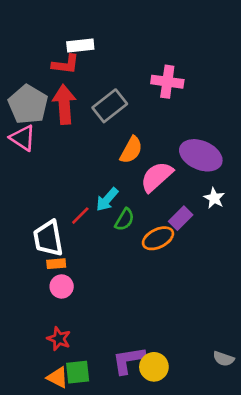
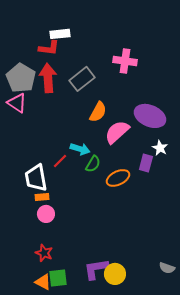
cyan arrow: (107, 199) -> (80, 149), turned -114
purple rectangle: (181, 218) -> (146, 163), moved, turned -30

